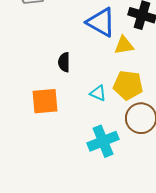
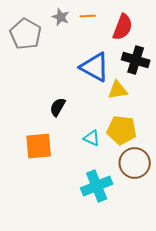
black semicircle: (64, 62) -> (58, 107), turned 30

